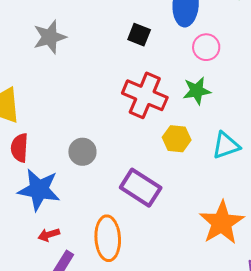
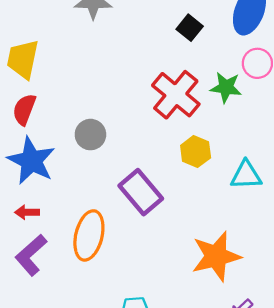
green star: (197, 91) -> (226, 87), moved

